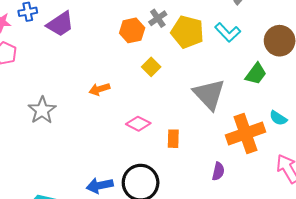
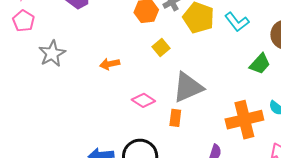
gray triangle: (209, 94) -> (188, 87), moved, turned 44
gray star: (42, 110) -> (52, 54), moved

